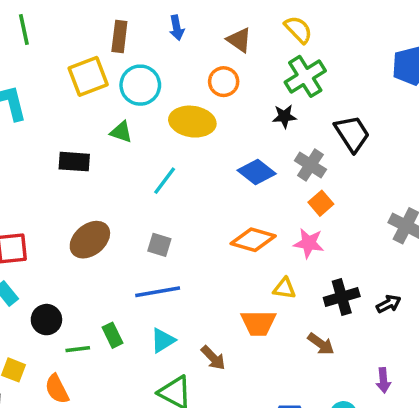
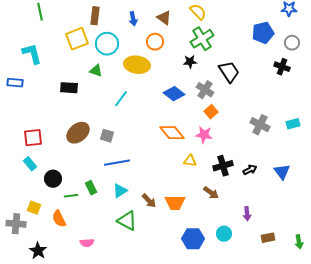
blue arrow: (177, 28) -> (133, 19), moved
orange diamond: (253, 240) -> (172, 133), turned 35
gray square: (159, 245) -> (107, 136), moved
orange trapezoid: (258, 323) -> (175, 203), moved

